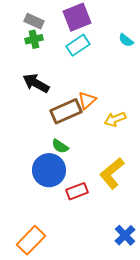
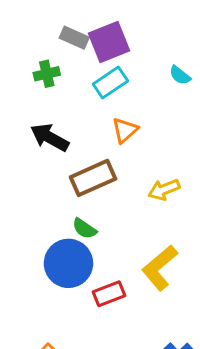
gray rectangle: (34, 21) -> (74, 38), moved
orange triangle: (87, 100) -> (125, 130), moved

